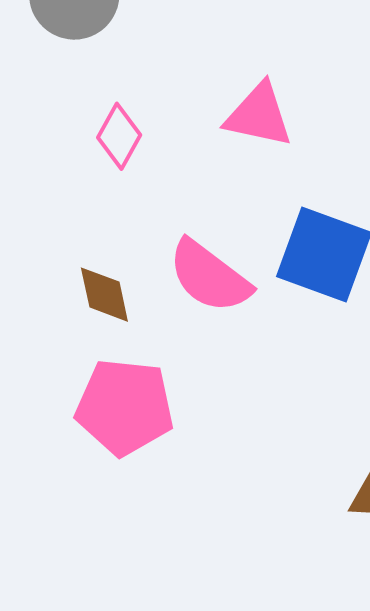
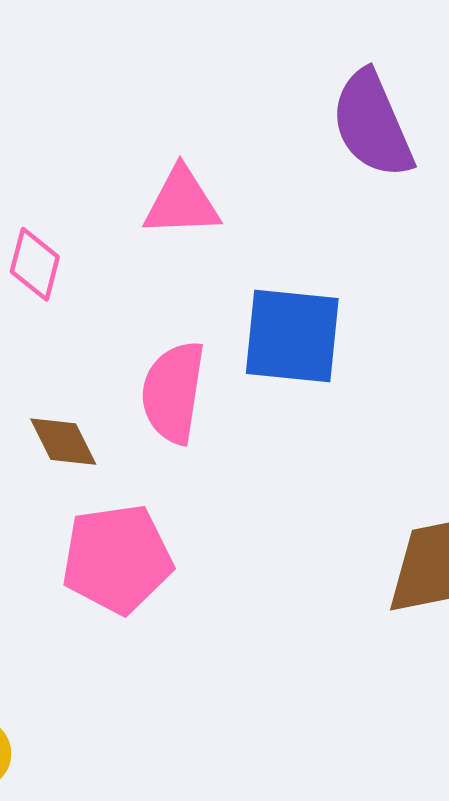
pink semicircle: (209, 276) -> (173, 392), turned 76

